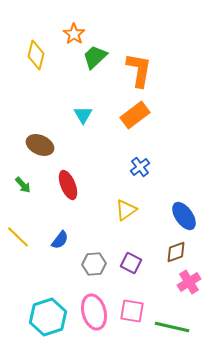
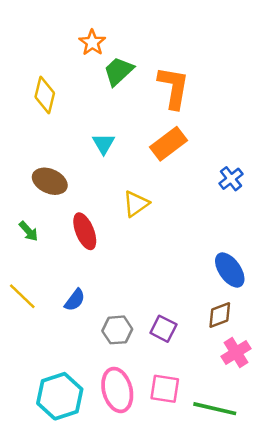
yellow diamond: (36, 55) -> (45, 95), moved
blue cross: (140, 167) -> (231, 179), moved
yellow triangle: (126, 210) -> (136, 204), moved

